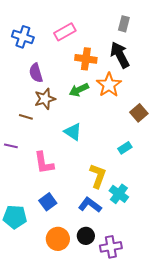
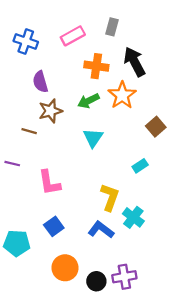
gray rectangle: (124, 24) -> (112, 27), moved
cyan triangle: (73, 132) -> (93, 138), moved, turned 30
black circle: (86, 236) -> (96, 281), moved

